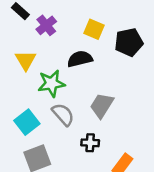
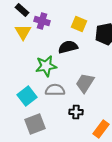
purple cross: (46, 25) -> (42, 21), turned -35
yellow triangle: (26, 60) -> (23, 32), moved
gray semicircle: (63, 114) -> (55, 90), turned -48

